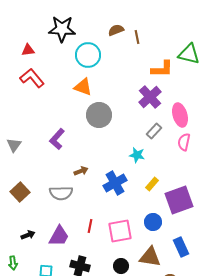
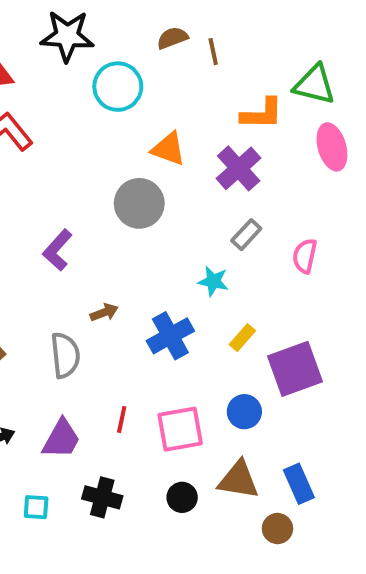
orange triangle: (83, 87) -> (168, 149), moved
pink ellipse: (180, 115) -> (332, 147), moved
gray semicircle: (61, 193) -> (65, 355), turned -95
blue rectangle: (181, 247) -> (299, 484), moved

